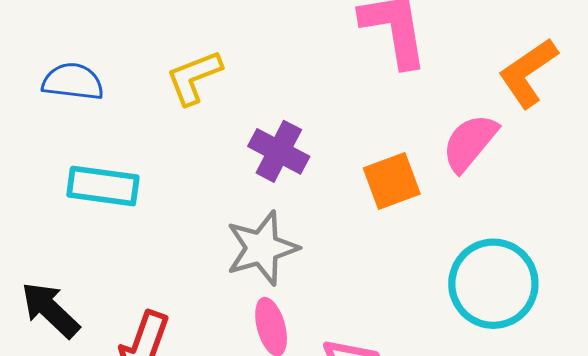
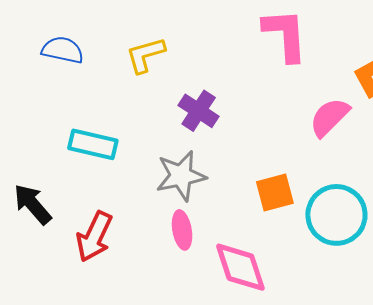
orange square: (392, 181) -> (275, 192), moved
cyan rectangle: (103, 186) -> (93, 144), moved

